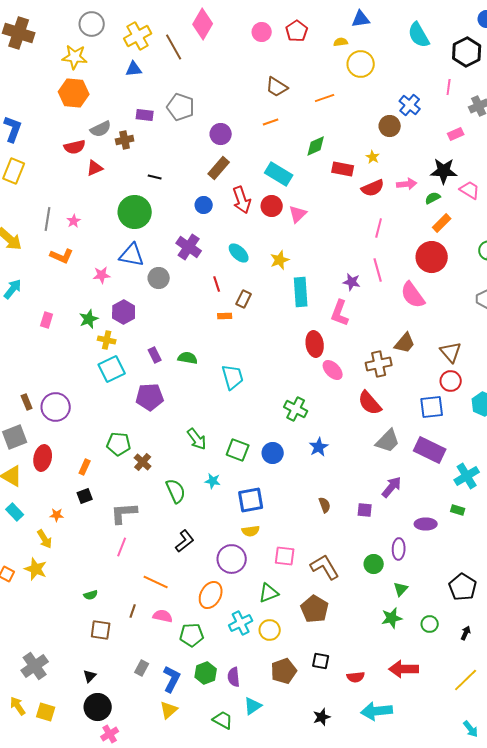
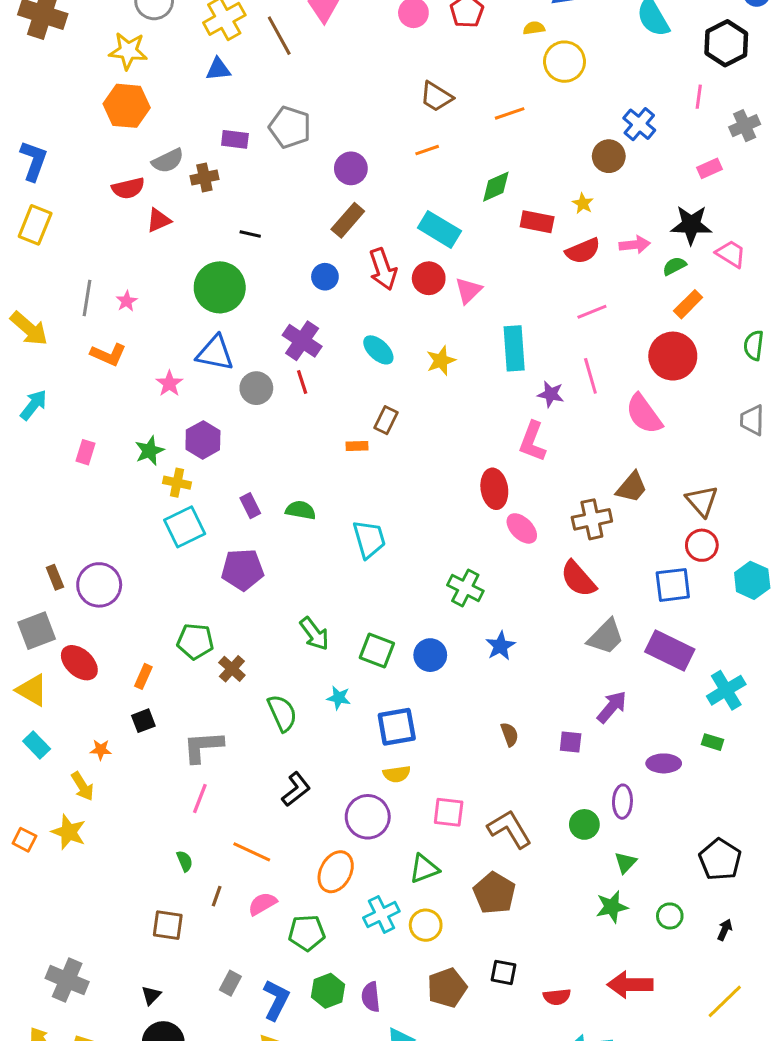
pink line: (379, 228) -> (592, 312), turned 54
pink star: (102, 275) -> (169, 384), turned -30
red line: (217, 284) -> (302, 382), moved
cyan rectangle: (301, 292) -> (514, 348), moved
red ellipse: (43, 458) -> (79, 663), turned -60
green semicircle: (91, 595) -> (185, 861), moved, turned -96
pink semicircle: (163, 616) -> (262, 904), turned -42
gray cross: (35, 666) -> (67, 980), turned -32

